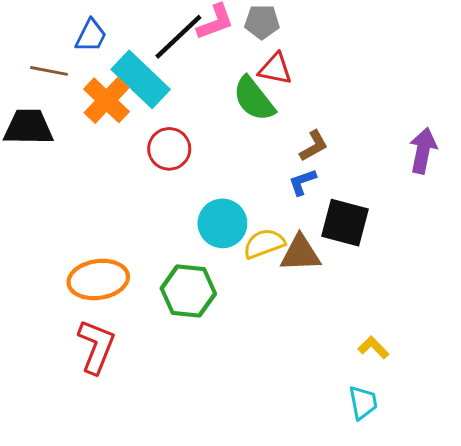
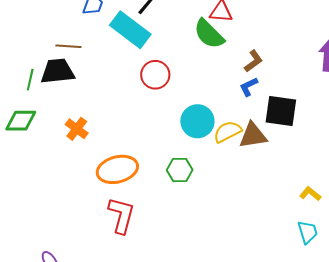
brown line: (49, 71) -> (68, 46), moved
orange cross: (106, 100) -> (77, 129), moved, size x0.7
green hexagon: (188, 291) -> (180, 170), size x0.7

